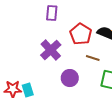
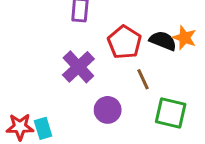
brown line: (93, 58) -> (143, 79), turned 48

